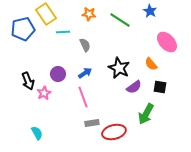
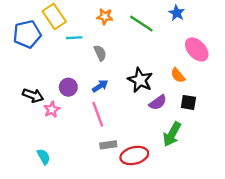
black arrow: (28, 81) -> (33, 95), turned -48

